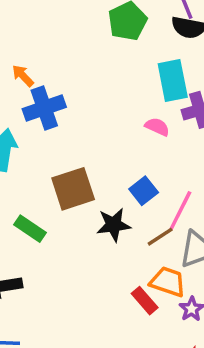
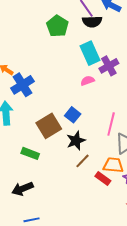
pink semicircle: (157, 127) -> (87, 81), turned -32
blue square: (144, 191) -> (73, 115), moved
brown line: (160, 237) -> (82, 161), moved

